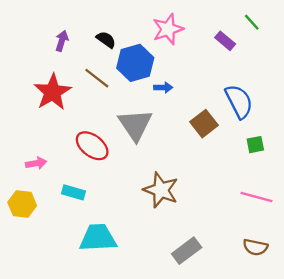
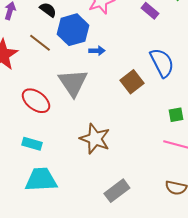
green square: (255, 145) -> (176, 115), moved
cyan rectangle: (73, 192) -> (32, 144), moved

